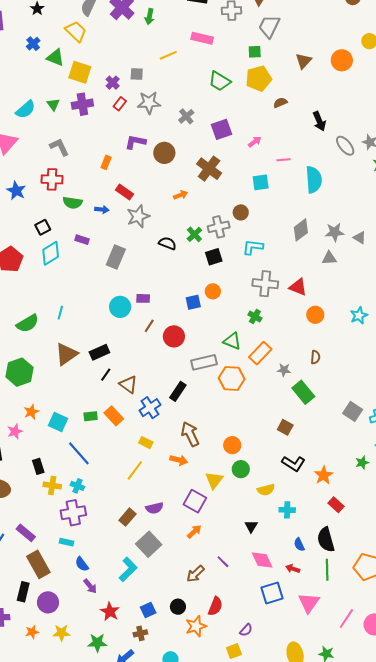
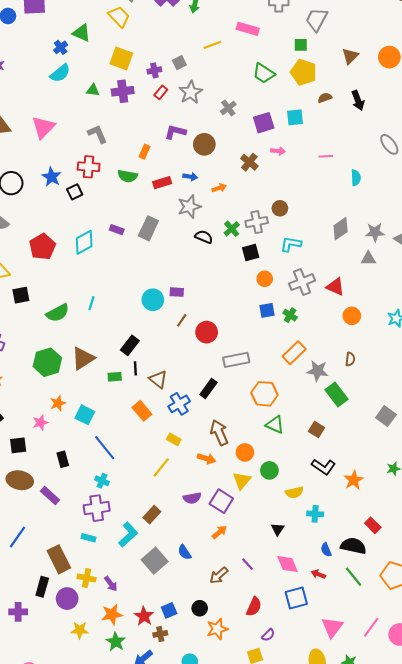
blue cross: (33, 44) -> (61, 47), moved
green triangle: (55, 58) -> (82, 33), moved
gray square: (137, 74) -> (179, 63), turned -32
yellow pentagon: (259, 78) -> (304, 72), turned 30
purple cross: (113, 83) -> (154, 70), turned 32
gray star: (149, 103) -> (191, 92), turned -30
green triangle: (53, 104) -> (93, 90), turned -48
cyan semicircle: (26, 109) -> (60, 73), moved
black arrow: (319, 121) -> (358, 100), moved
pink arrow: (255, 142) -> (278, 151), moved, turned 40
brown cross: (209, 169) -> (249, 162), size x0.7
cyan semicircle: (314, 180) -> (356, 178), size x0.6
cyan square: (261, 182) -> (295, 117), moved
red rectangle: (125, 192) -> (162, 183), turned -54
green semicircle: (73, 203) -> (128, 176), moved
blue arrow: (102, 209) -> (190, 177), moved
gray star: (138, 216) -> (189, 207), moved
black square: (43, 227) -> (75, 192), moved
gray rectangle: (116, 257) -> (148, 228), moved
gray cross: (265, 284) -> (302, 282), turned -30
orange circle: (213, 291) -> (265, 279), moved
blue square: (193, 302) -> (267, 310), moved
green triangle: (232, 341) -> (275, 425), moved
black rectangle: (99, 352) -> (130, 345), turned -30
brown triangle: (66, 354) -> (83, 358), moved
gray star: (284, 370) -> (318, 371), size x1.5
black line: (106, 375) -> (135, 368), turned -40
orange hexagon: (232, 379) -> (264, 394), moved
green rectangle: (91, 416) -> (115, 377), moved
orange circle: (232, 445) -> (245, 452), moved
yellow cross: (52, 486) -> (87, 578), moved
red rectangle: (336, 505) -> (373, 525), moved
purple semicircle: (154, 508) -> (192, 498), moved
purple rectangle: (26, 533) -> (50, 496), moved
black semicircle: (326, 540) -> (353, 546), turned 115
gray square: (149, 544) -> (155, 561), moved
blue semicircle: (82, 564) -> (185, 552), moved
cyan L-shape: (128, 569) -> (128, 535), moved
green line: (327, 570) -> (354, 577), turned -40
pink triangle: (309, 603) -> (332, 627), moved
red semicircle: (215, 606) -> (254, 607), moved
red star: (110, 612) -> (144, 616), moved
orange star: (32, 632) -> (112, 614), moved, size x1.5
green star: (97, 643) -> (116, 642), turned 30

